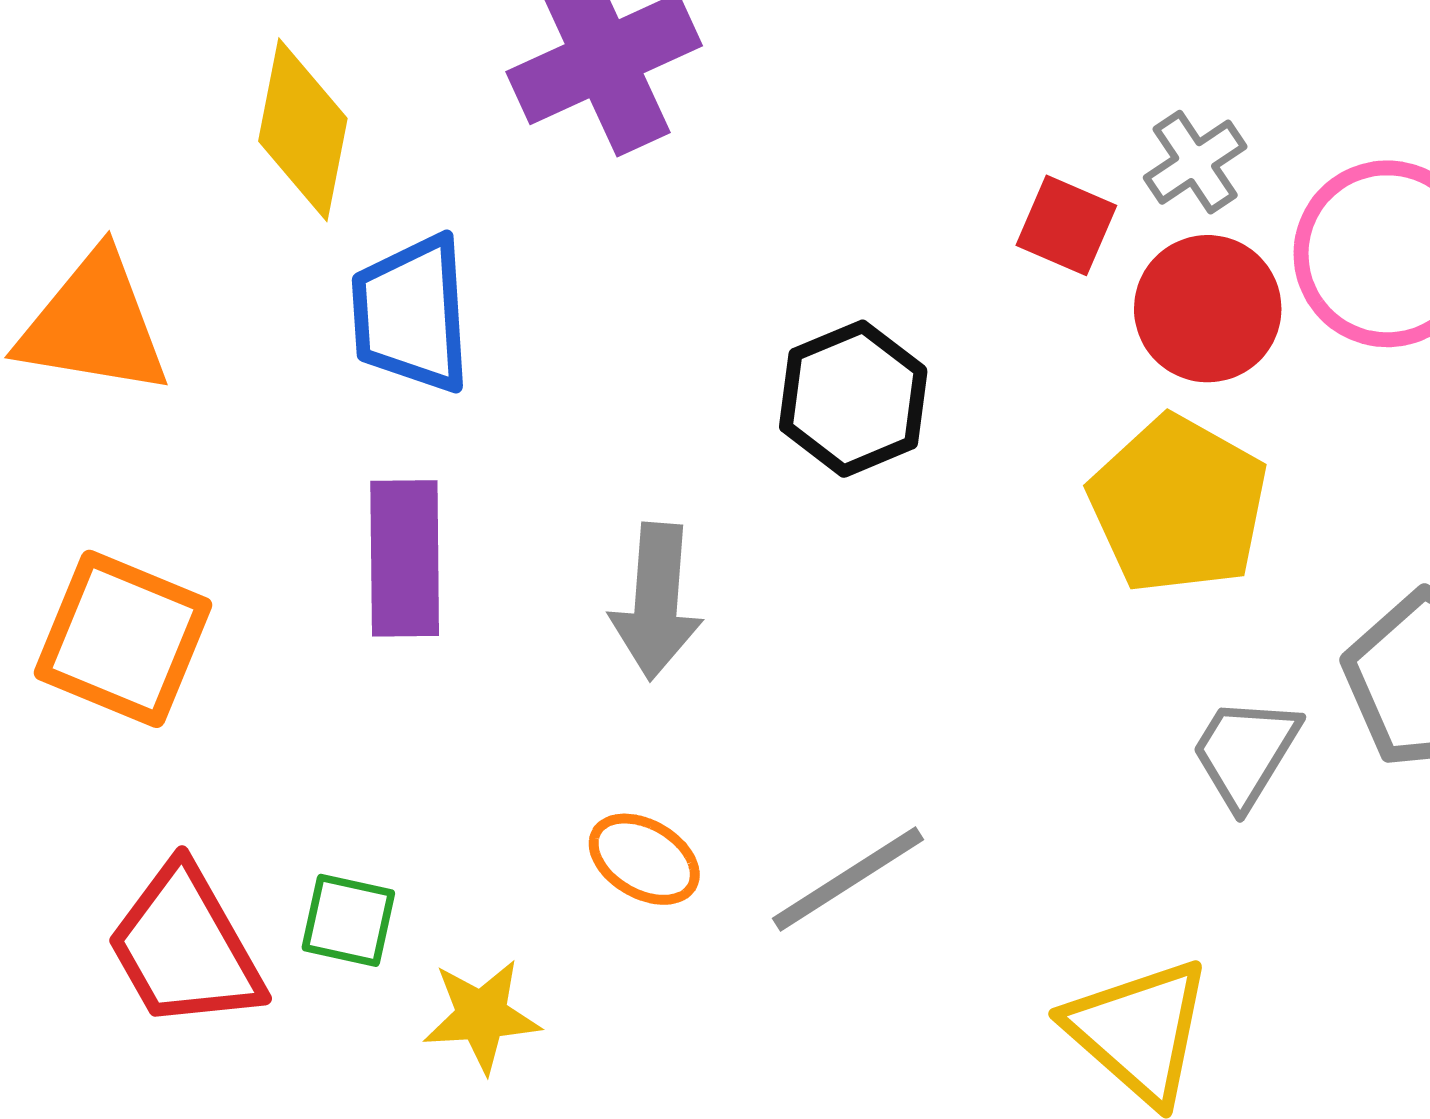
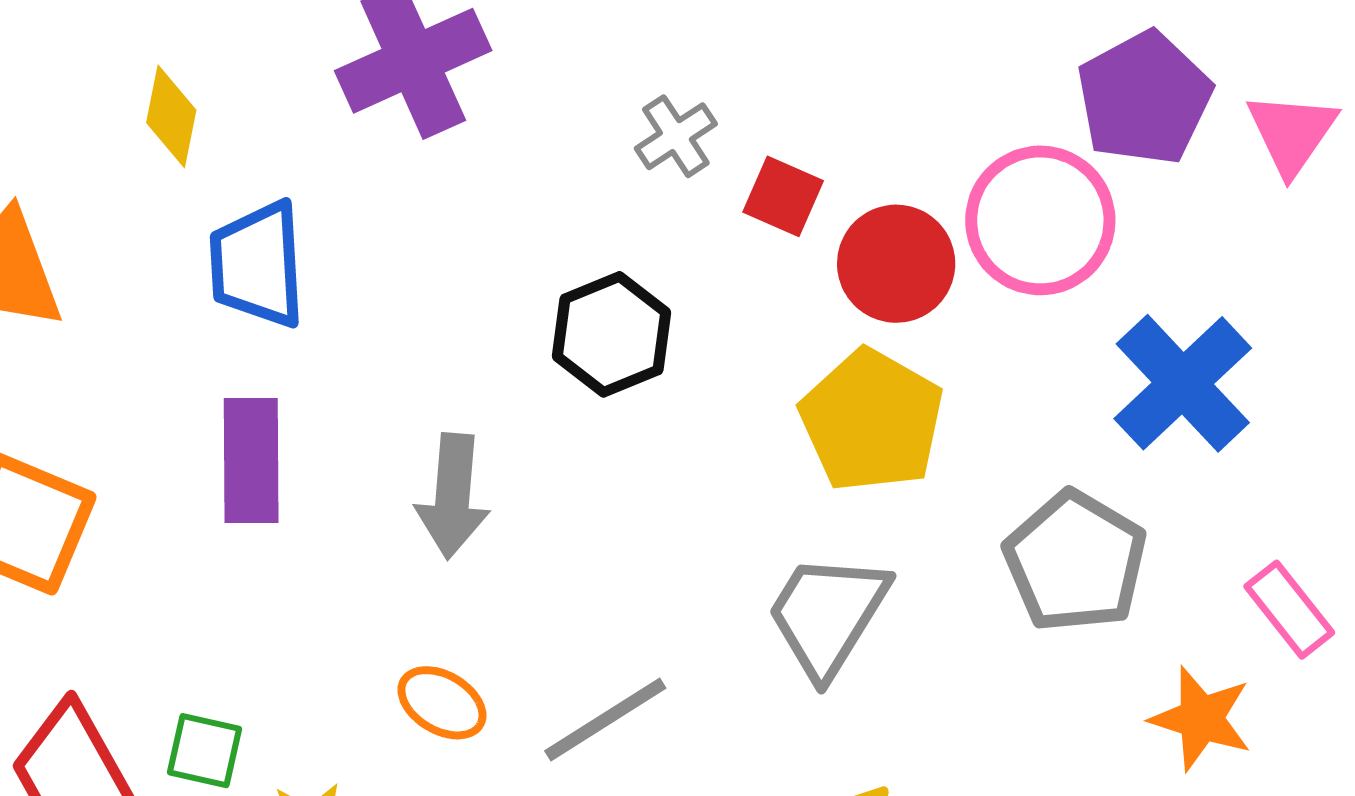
yellow diamond: (303, 130) -> (171, 116), size x0.7
gray cross: (1195, 162) -> (676, 136), moved
gray trapezoid: (1245, 752) -> (828, 615), moved, size x1.4

